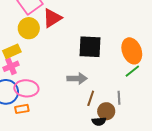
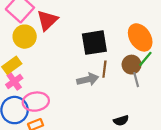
brown line: (91, 98) -> (104, 69), moved
gray line: (119, 98) -> (136, 80), moved
brown circle: (106, 111) -> (132, 65), moved

